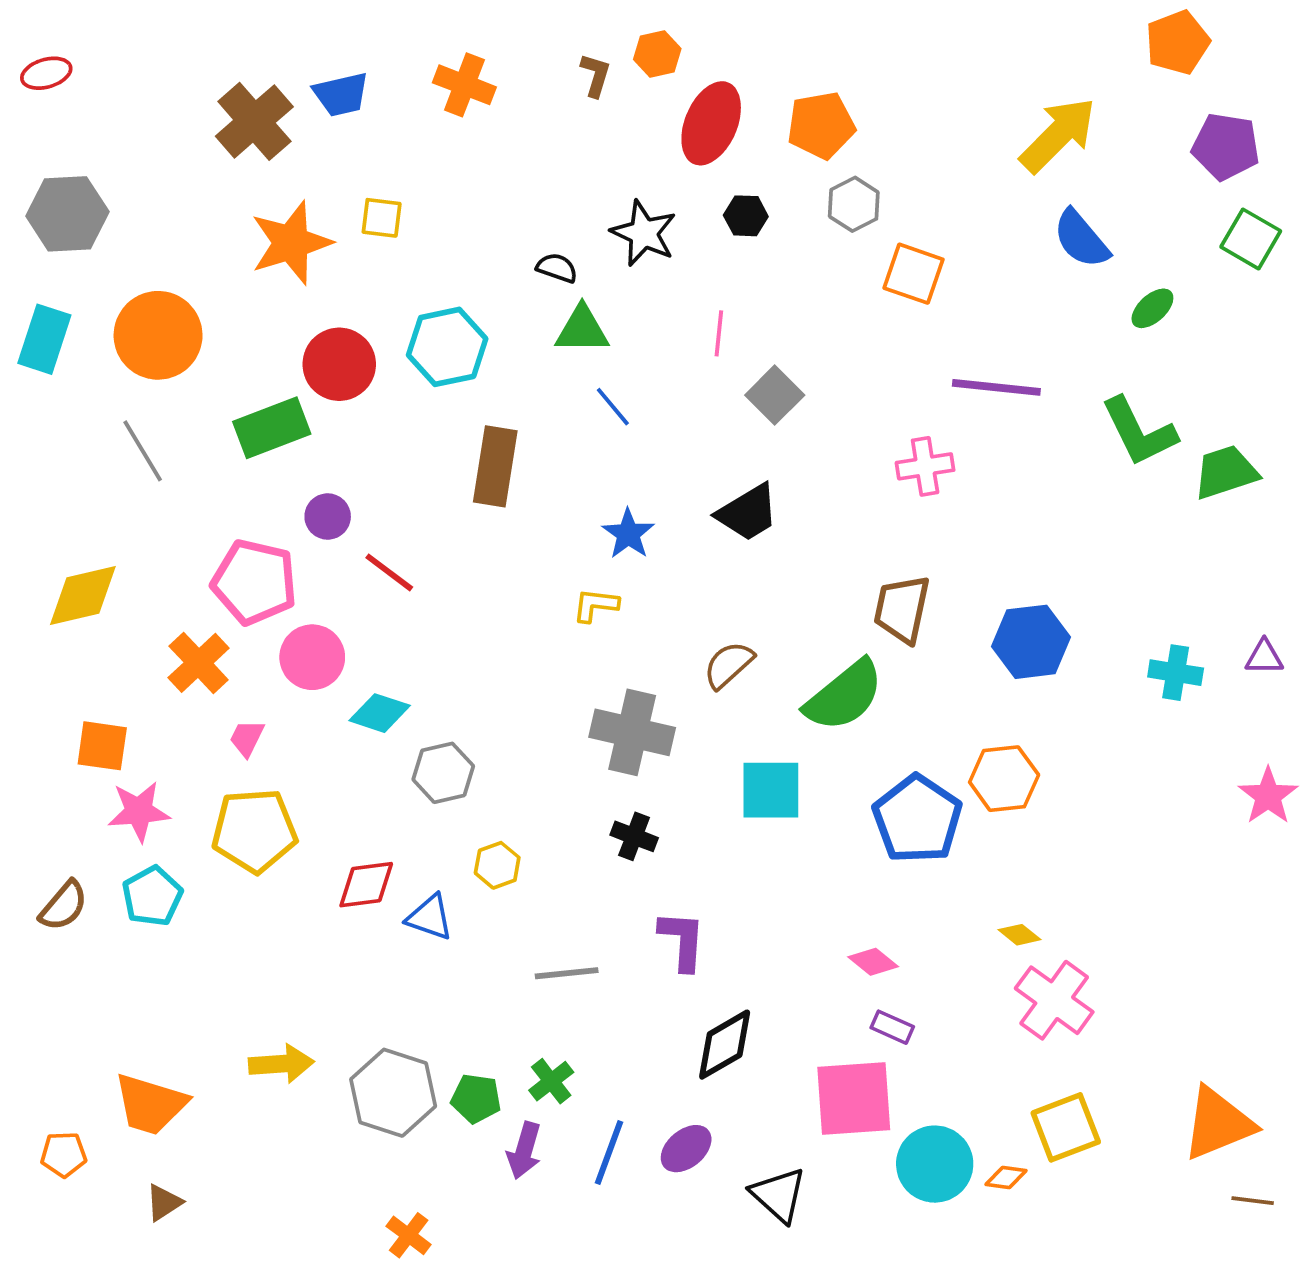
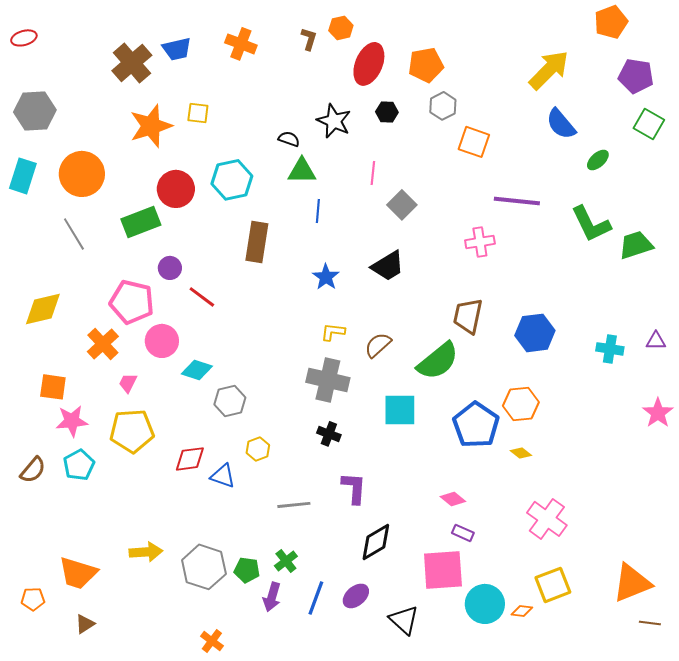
blue line: (613, 407) -> (318, 211), turned 45
yellow L-shape: (596, 605) -> (333, 332), moved
yellow diamond: (1019, 935) -> (521, 453), moved

